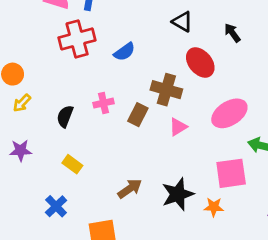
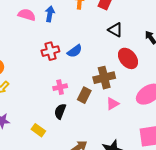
red cross: (77, 39) -> (50, 51), moved, size x0.7
brown cross: (166, 90) -> (104, 78), turned -30
black semicircle: (65, 116) -> (60, 111), moved

